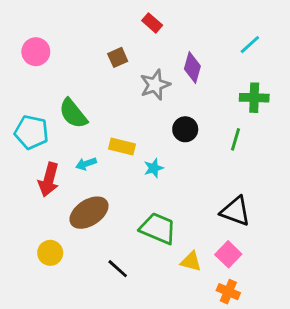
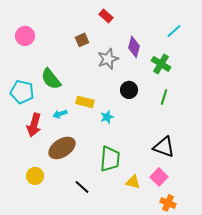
green cross: (254, 98) -> (161, 64), moved, turned 30
green trapezoid: (158, 228) -> (110, 159), turned 72
orange cross: (228, 292) -> (168, 203), moved

